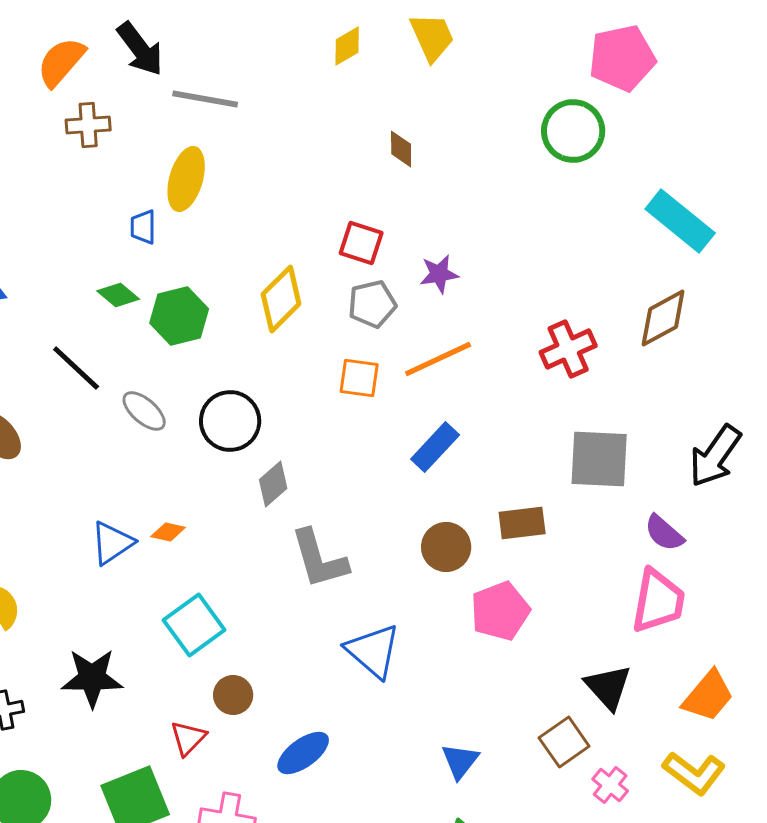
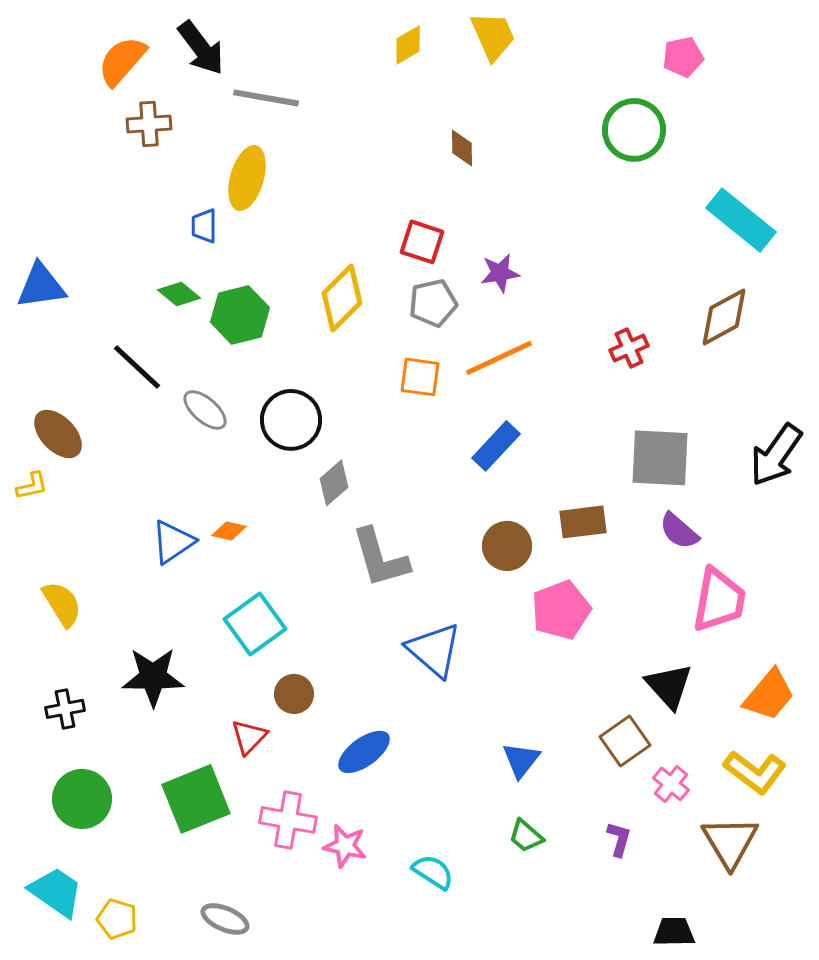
pink pentagon: (622, 58) -> (683, 57), size x0.6
red cross: (568, 349) -> (629, 348), size x0.7
purple semicircle: (664, 533) -> (679, 531), moved

